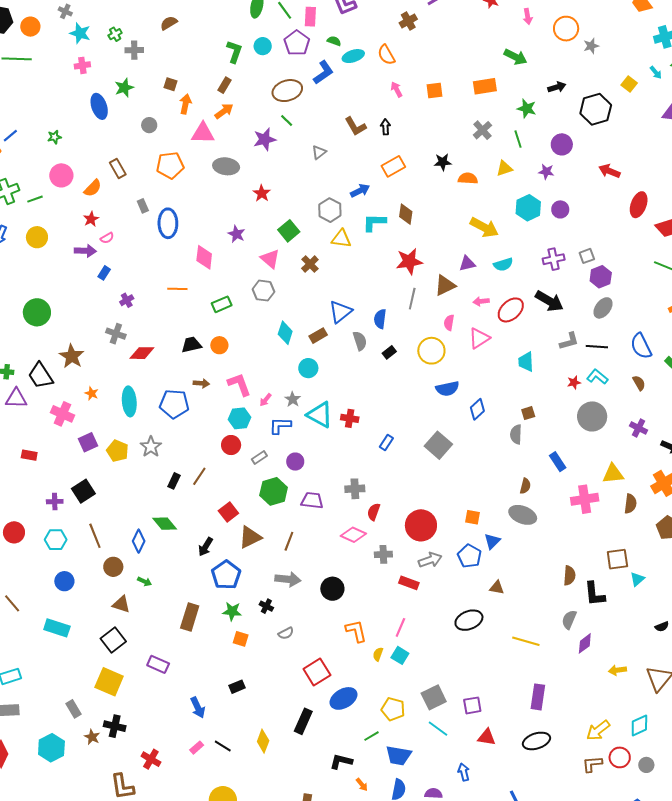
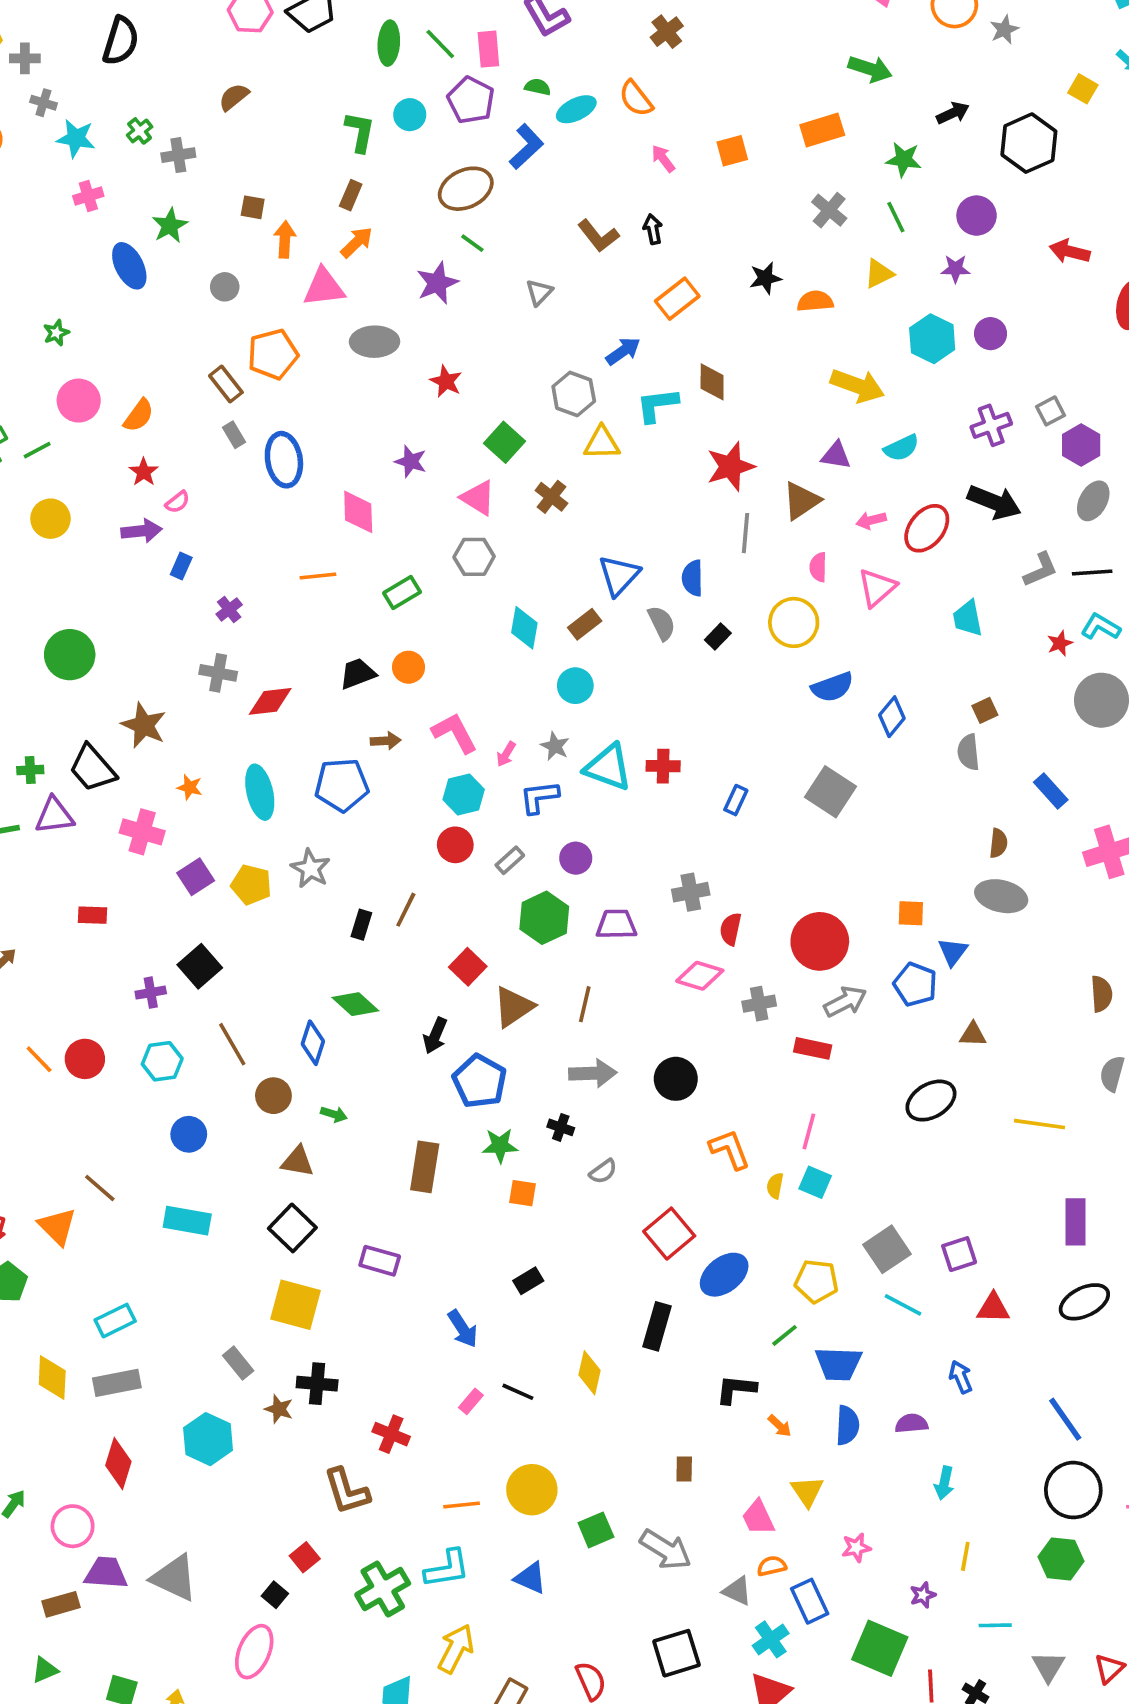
brown rectangle: (118, 168) -> (226, 384), moved
purple triangle: (467, 264) -> (836, 455), turned 30

